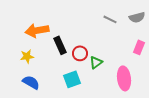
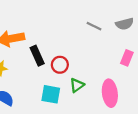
green triangle: (96, 62) -> (77, 85), moved
cyan square: (72, 79) -> (51, 94), turned 30

